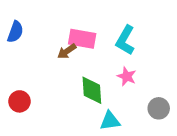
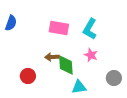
brown arrow: (67, 51) -> (52, 57), moved, turned 32
red circle: (19, 101) -> (28, 76), moved

